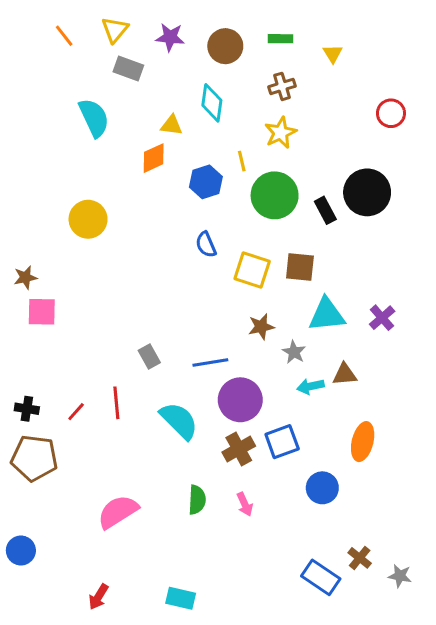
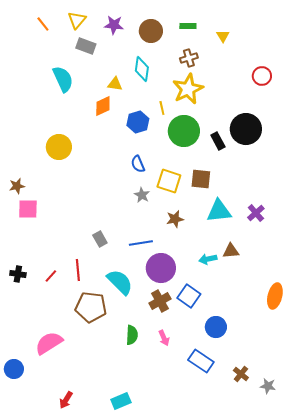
yellow star: (281, 133) -> (188, 89), size x1.4
gray star: (294, 352) -> (142, 195), moved
blue square: (282, 442) -> (189, 296), turned -35
orange ellipse: (363, 442) -> (275, 296), moved
brown pentagon: (34, 458) -> (91, 307), moved
pink semicircle: (118, 512) -> (49, 343), moved
blue rectangle: (321, 577) -> (201, 361), moved
cyan rectangle: (181, 598) -> (121, 401), turned -36

